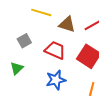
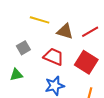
green triangle: (17, 68) -> (16, 75), turned 32

